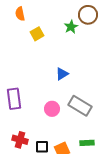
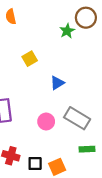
yellow square: (37, 34) -> (30, 59), moved
green rectangle: (87, 143) -> (87, 149), moved

